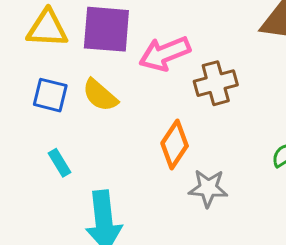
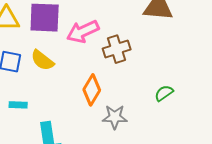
cyan rectangle: (59, 163) -> (18, 105), turned -54

